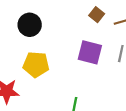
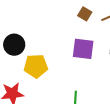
black circle: (30, 25) -> (14, 45), moved

